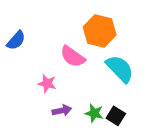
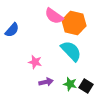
pink semicircle: (73, 57) -> (54, 16), moved
cyan semicircle: (120, 69) -> (71, 51), moved

